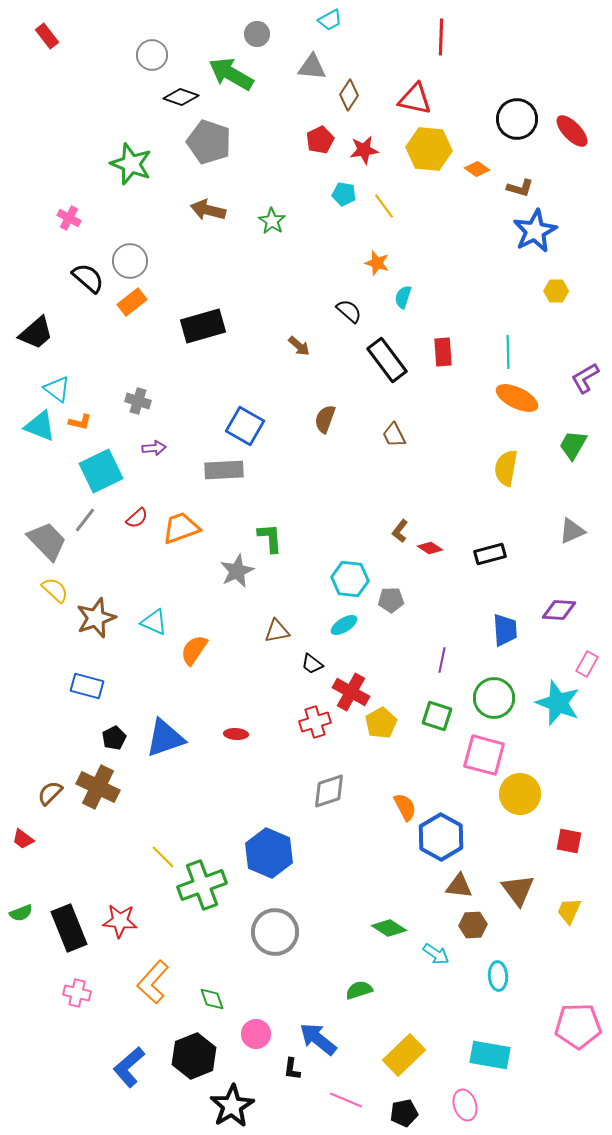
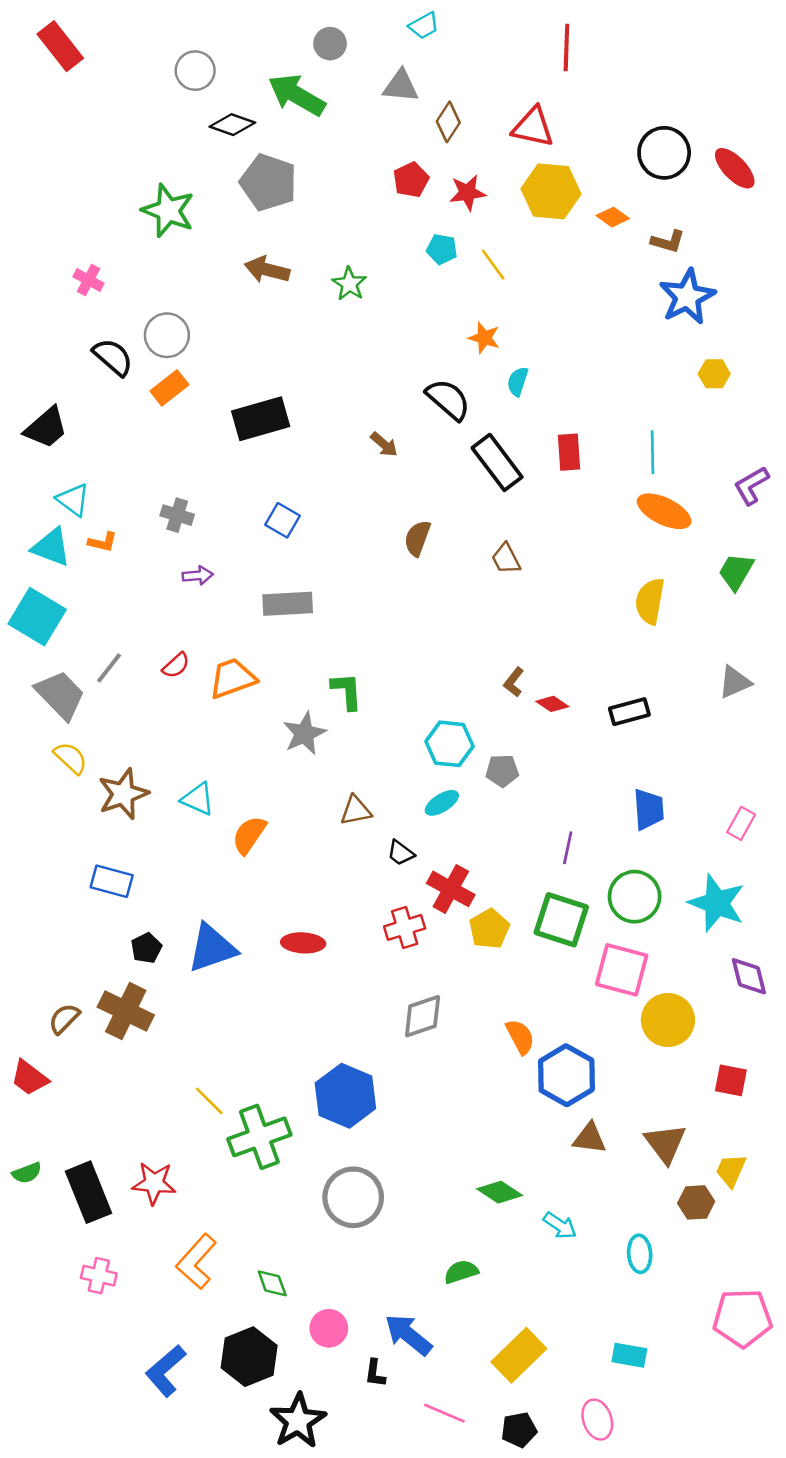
red rectangle: (47, 36) -> (60, 46), size x1.5
black semicircle: (349, 311) -> (448, 399), size x1.4
blue square: (245, 426) -> (283, 520), moved, size x0.7
cyan square: (101, 471) -> (37, 617), moved, turned -33
purple diamond: (559, 610) -> (749, 976), moved, turned 72
pink rectangle: (587, 664) -> (741, 823), moved
green square: (437, 716) -> (561, 920), size x1.4
red ellipse: (236, 734) -> (303, 943), size x1.4
red trapezoid: (23, 839) -> (29, 1078), size x1.4
brown hexagon: (473, 925) -> (696, 1202), moved
cyan rectangle: (490, 1055) -> (629, 1355), size x0.7

